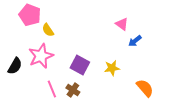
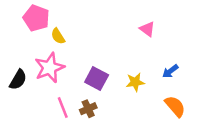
blue arrow: (135, 41) -> (170, 71), moved
brown cross: (73, 90) -> (88, 109), turned 32

